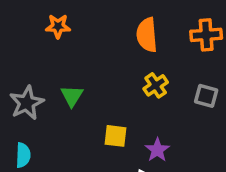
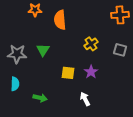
orange semicircle: (147, 35) -> (60, 20), moved
gray star: (27, 103) -> (17, 54), turned 30
purple star: (157, 150) -> (91, 72), moved

